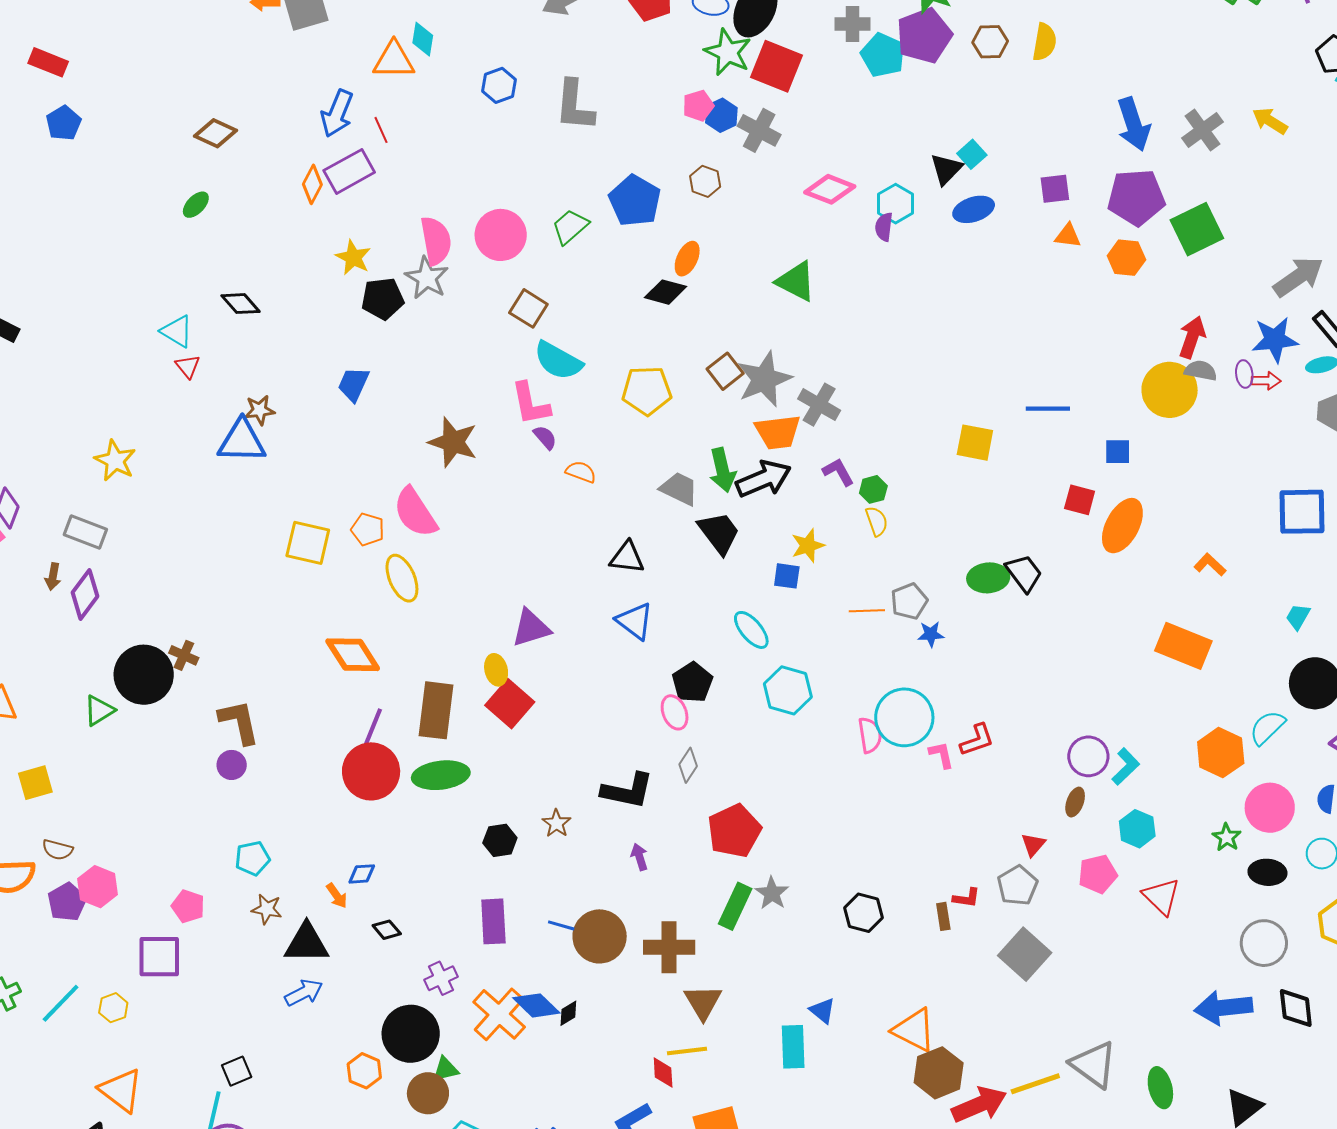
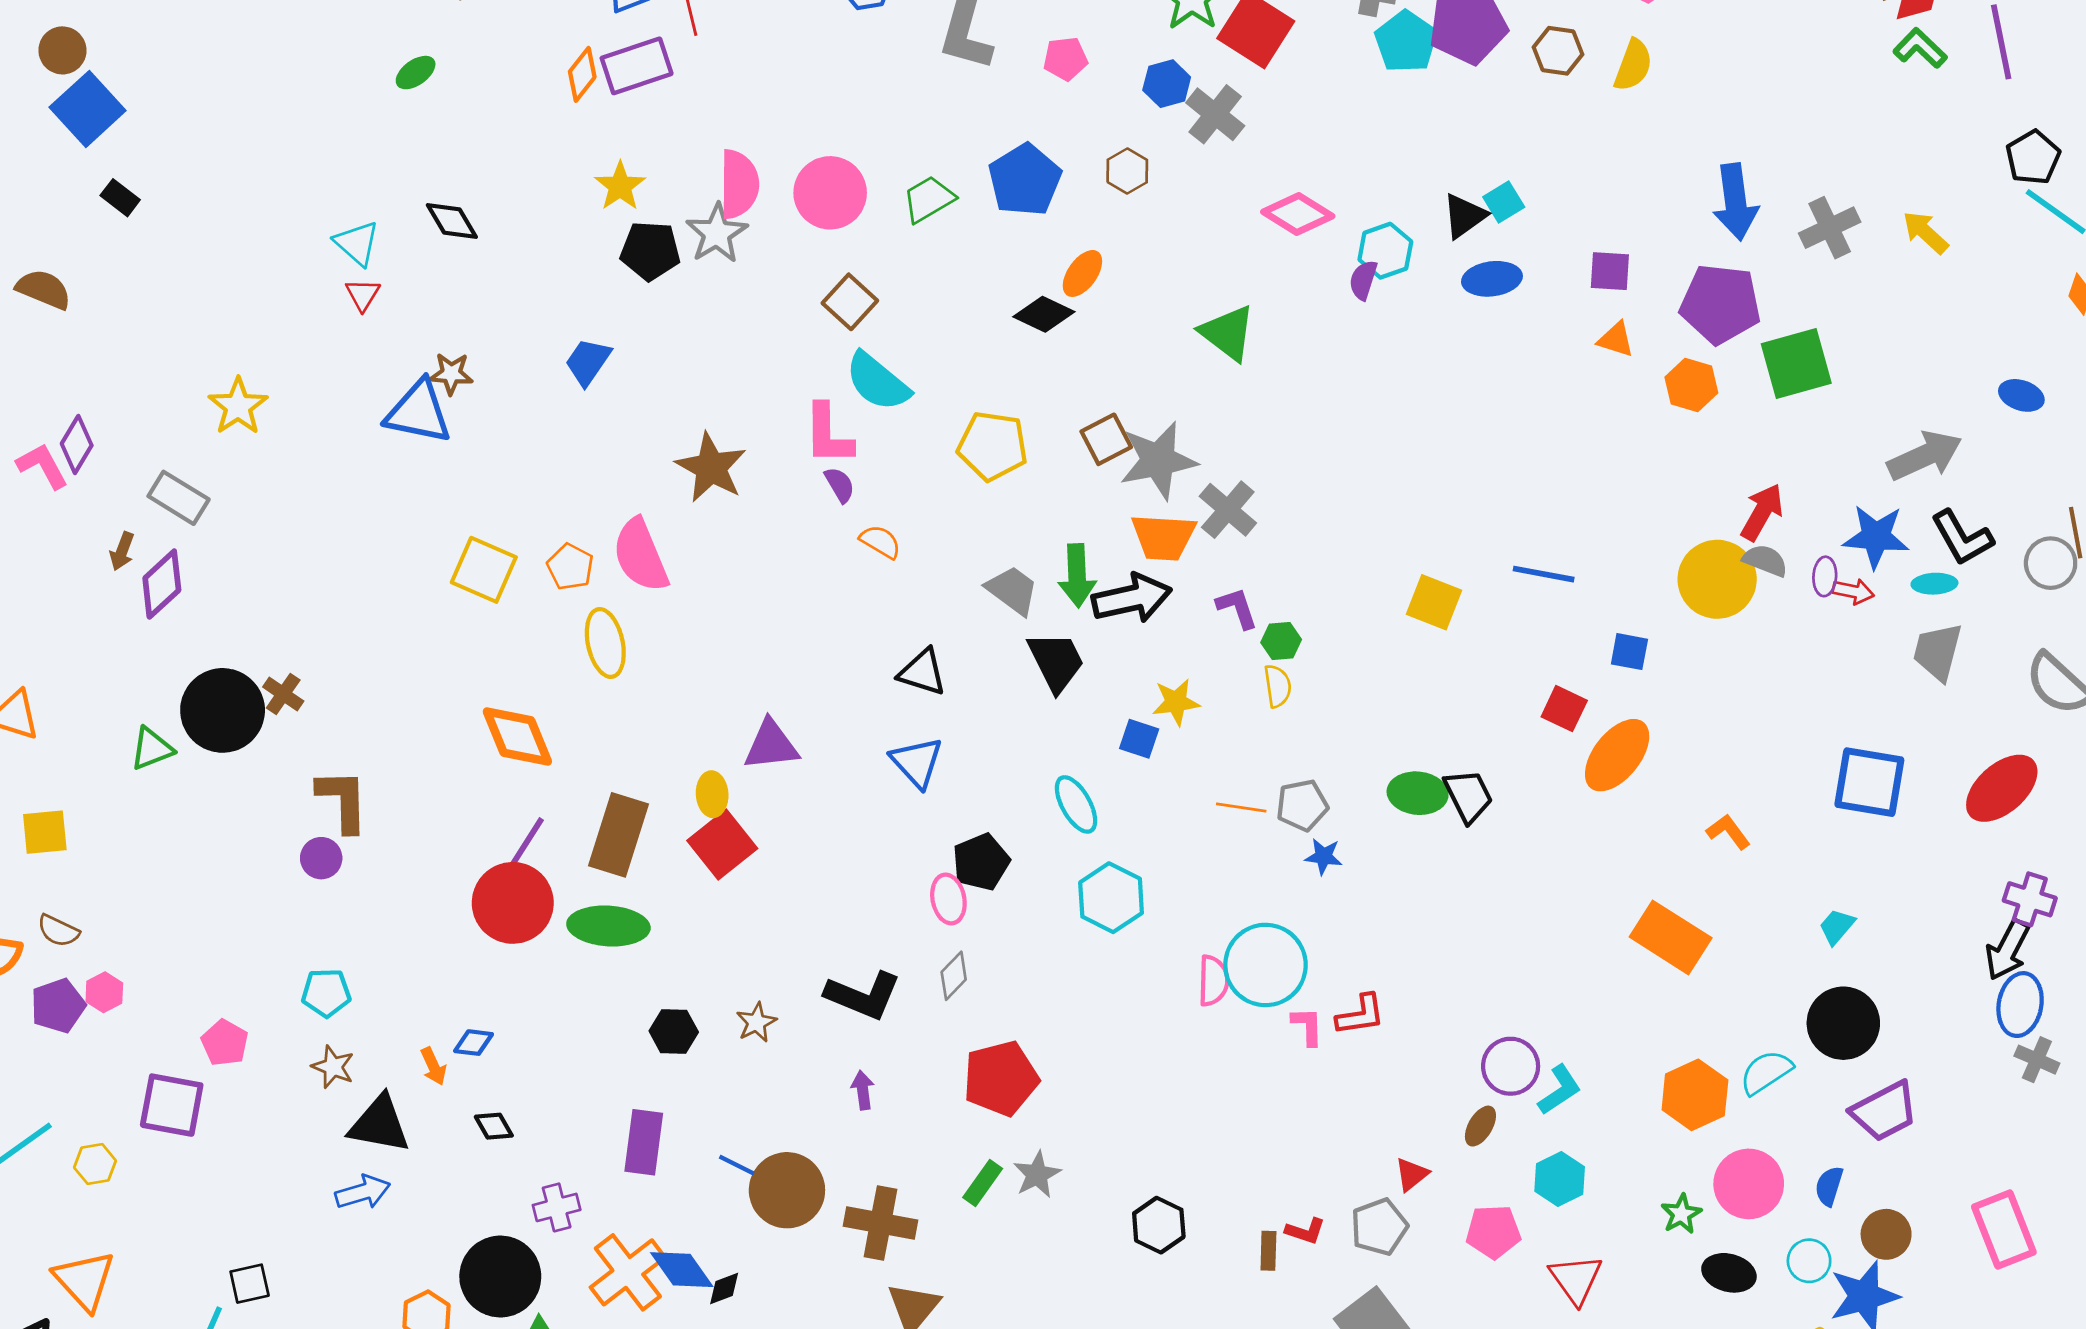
pink pentagon: (698, 106) -> (1065, 59), moved
pink hexagon: (98, 887) -> (104, 992), size x0.7
green rectangle: (735, 906) -> (983, 1183), size x0.7

